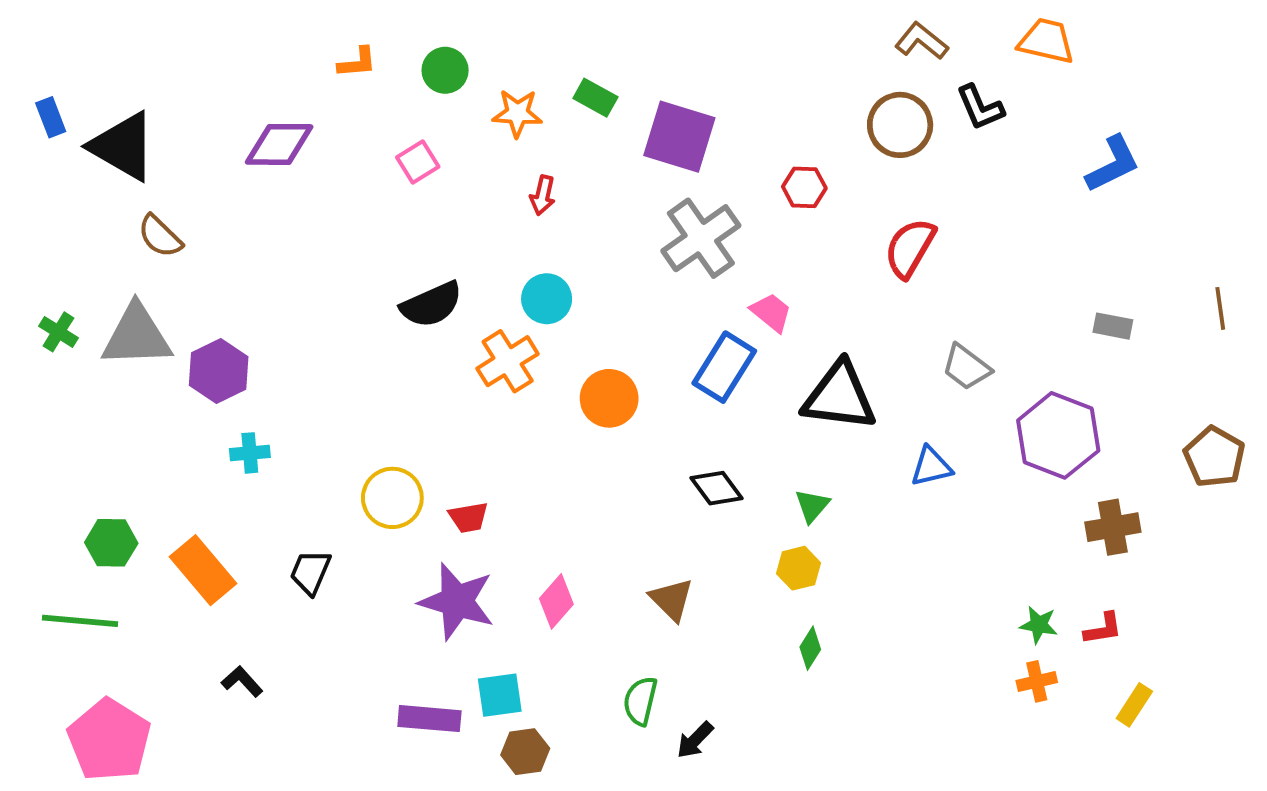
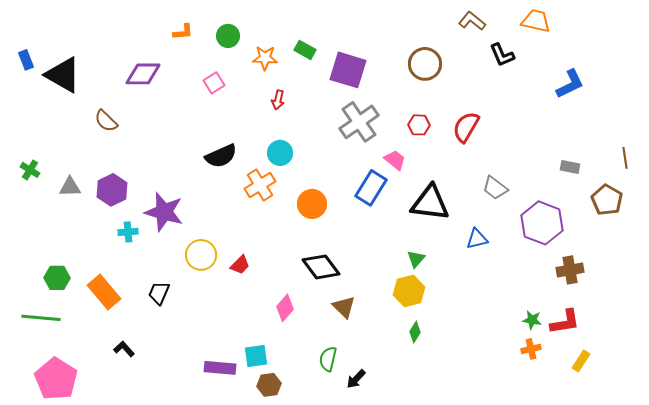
brown circle: (900, 125) -> (425, 64), moved
red hexagon: (804, 187) -> (419, 125), moved
brown semicircle: (160, 236) -> (106, 121), moved
gray triangle: (137, 336) -> (70, 187), moved, size x0.6
brown pentagon: (1214, 457) -> (607, 200), moved
black diamond: (716, 488) -> (321, 267), moved, size x1.4
red trapezoid: (469, 517) -> (240, 265), turned -35
yellow hexagon: (798, 568) -> (409, 291), size x1.4
purple star: (457, 601) -> (164, 212), moved
red L-shape: (1103, 629) -> (565, 322), size x1.5

